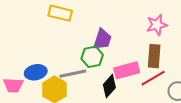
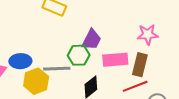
pink rectangle: (127, 70) -> (115, 60), moved

